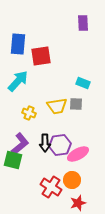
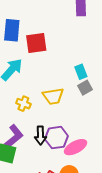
cyan rectangle: (83, 83) -> (81, 72), turned 48
gray square: (76, 104) -> (85, 88), moved, turned -32

